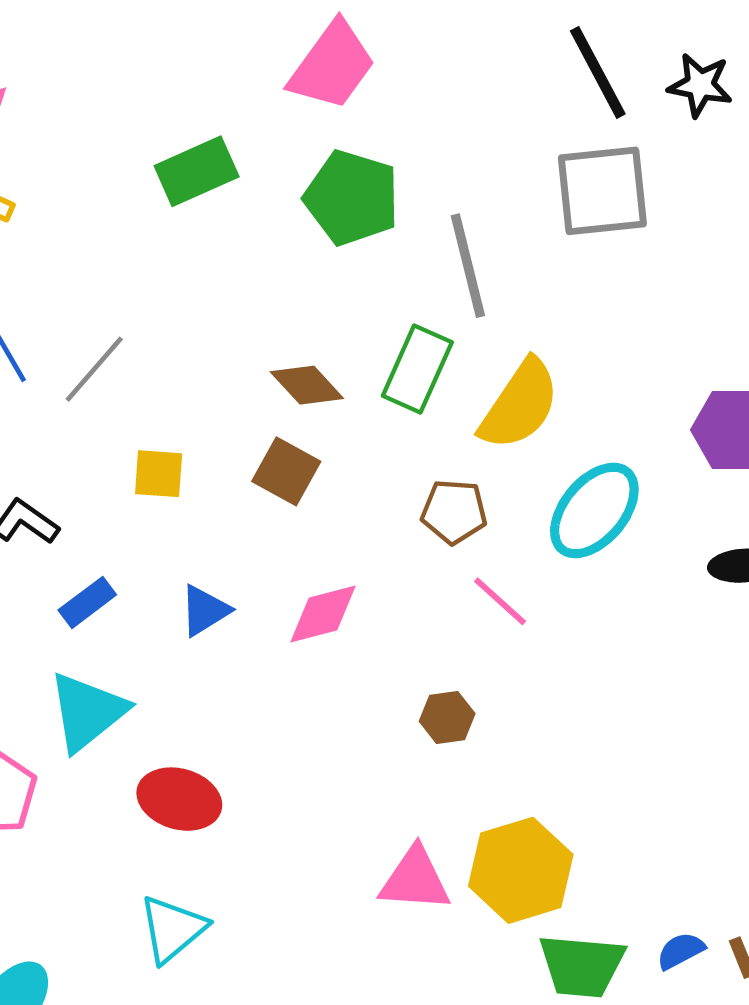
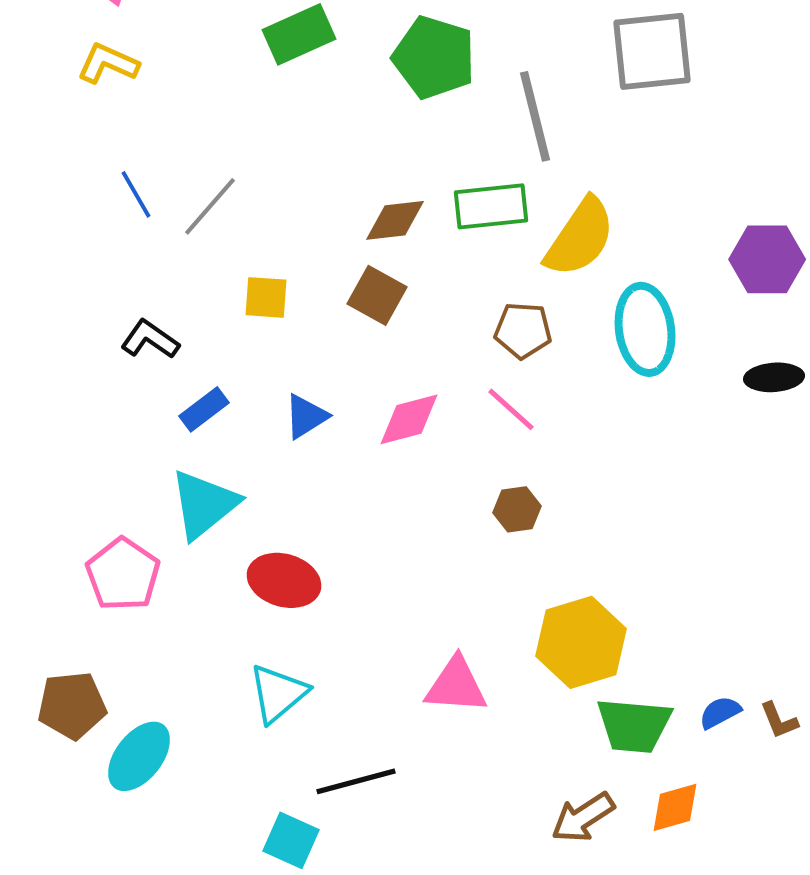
green rectangle: (417, 369) -> (491, 206), turned 60
brown diamond: (307, 385) -> (395, 220), turned -54
cyan ellipse: (594, 510) -> (645, 329), turned -48
pink line: (500, 601) -> (511, 409), moved
pink triangle: (415, 880) -> (456, 685), moved

